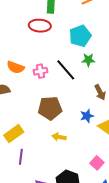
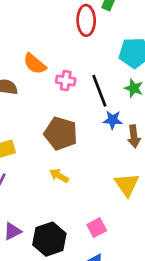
red ellipse: (40, 26) -> (86, 20), turned 65
blue star: (87, 116) -> (113, 120), moved

